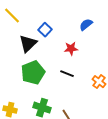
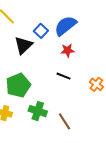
blue semicircle: (86, 25) -> (66, 26), moved, size x1.6
green pentagon: (33, 73) -> (18, 85), moved

